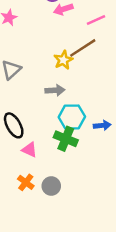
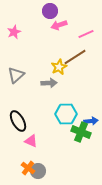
gray arrow: (55, 90) -> (49, 83), moved
green cross: (66, 139) -> (81, 132), moved
gray circle: (51, 186) -> (38, 171), moved

